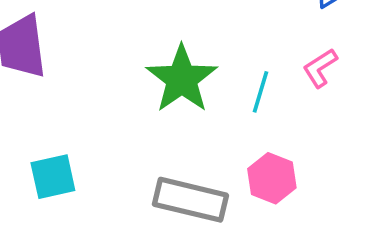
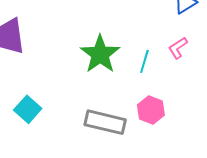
cyan square: (53, 177) -> (28, 109), turned -36

